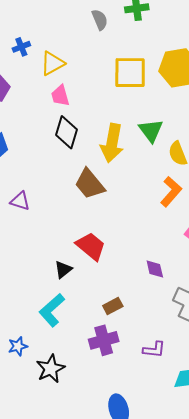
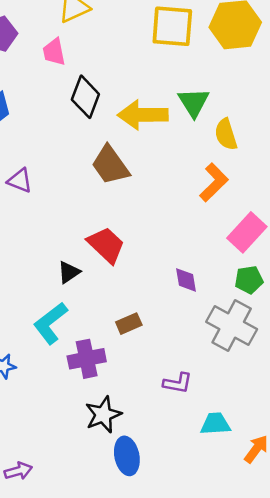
pink trapezoid: (60, 96) -> (54, 52), moved
yellow arrow: (112, 143) -> (143, 115), turned 75
purple cross: (104, 340) -> (87, 359), moved
black star: (51, 369) -> (103, 415), moved

